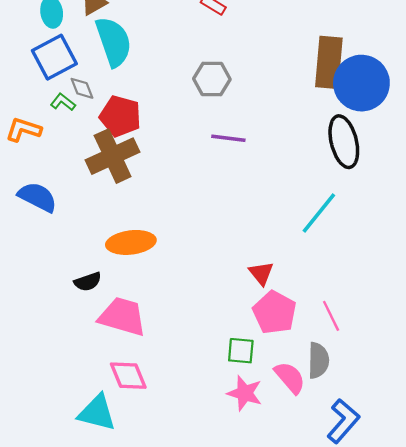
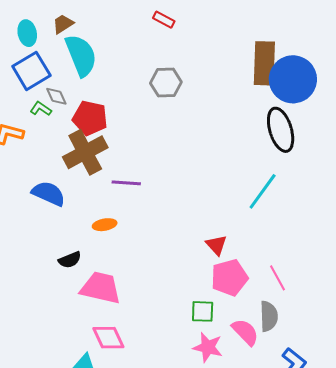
purple line: (228, 138) -> (126, 183), moved
blue semicircle: (37, 197) -> (49, 193), moved
orange ellipse: (131, 242) -> (105, 225), size x0.6
pink pentagon: (275, 312) -> (229, 278), turned 30

